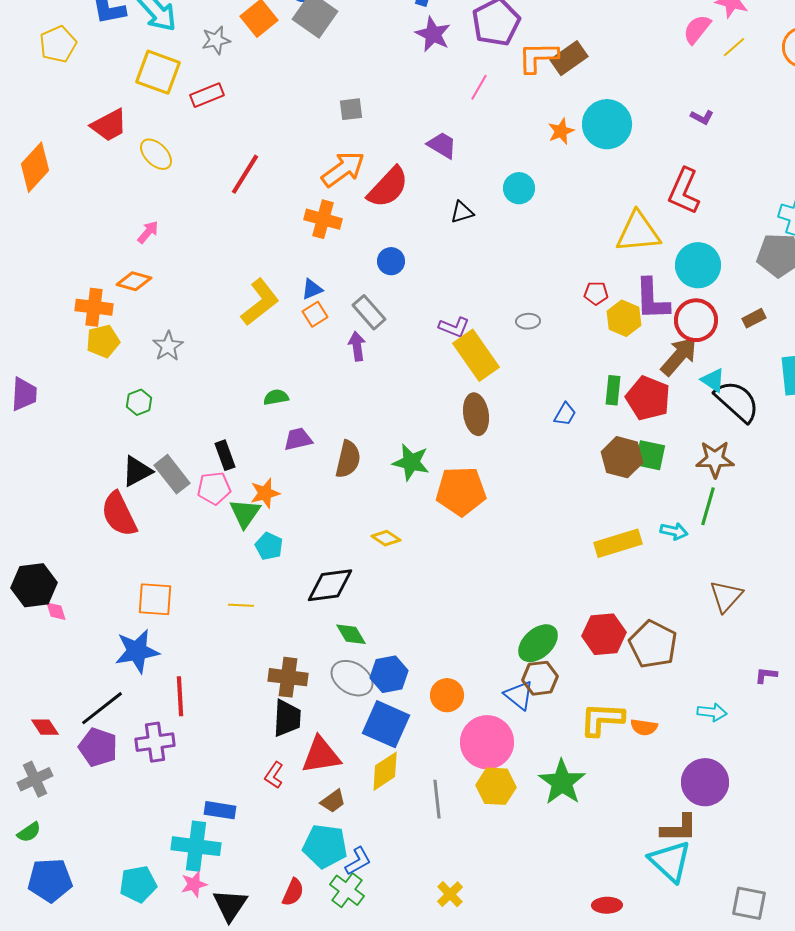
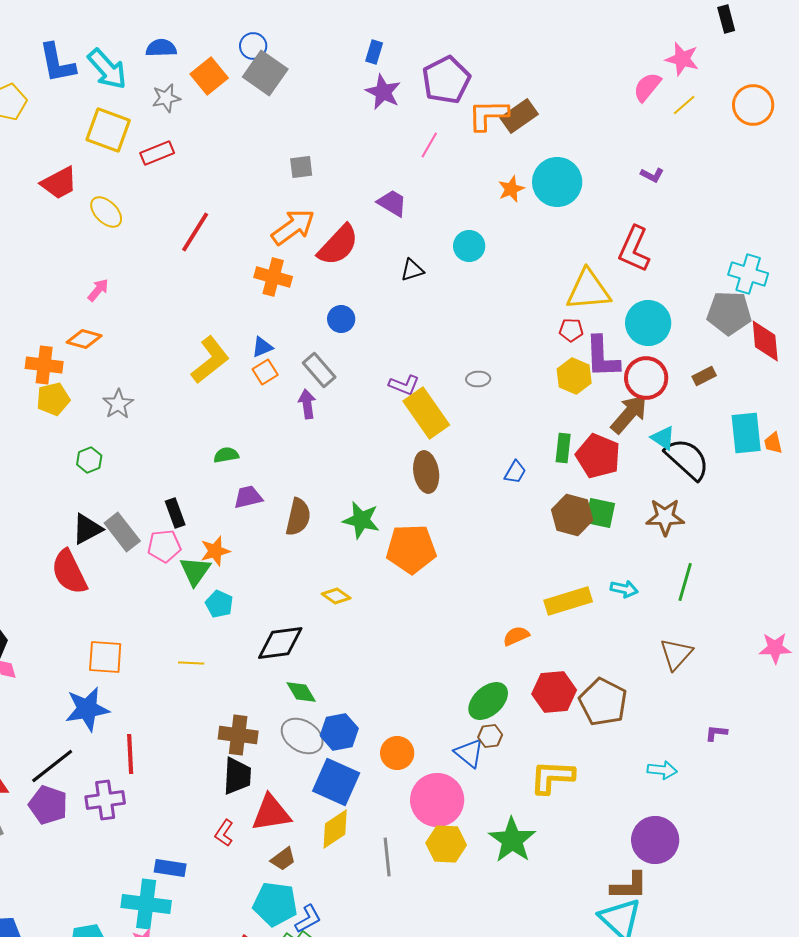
red pentagon: (596, 293) -> (571, 330), moved
green line: (708, 506) -> (685, 582), moved
brown hexagon: (540, 678) -> (490, 736), size x0.7
orange semicircle: (644, 727) -> (516, 636), moved, turned 148

